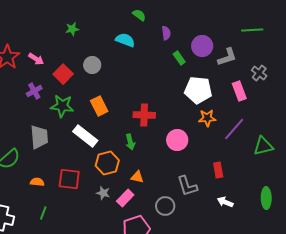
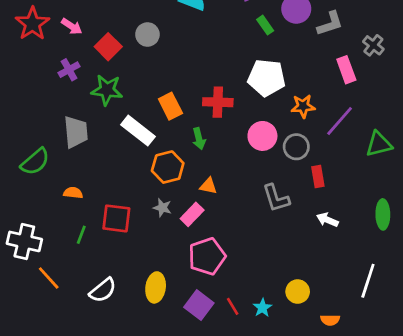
white pentagon: (198, 90) -> (267, 78), moved
orange rectangle: (99, 106) -> (170, 106), moved
red square: (69, 179) -> (116, 218), moved
gray circle: (165, 206) -> (296, 147), moved

